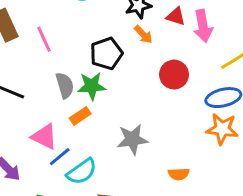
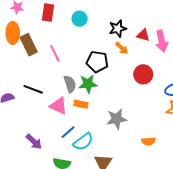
black pentagon: (106, 54) -> (97, 62), turned 30
orange rectangle: (80, 116) -> (81, 104), turned 48
pink triangle: (44, 137) -> (59, 106), moved

